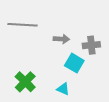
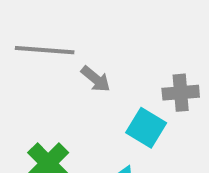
gray arrow: (61, 39) -> (96, 79), moved, turned 35

